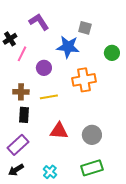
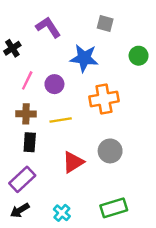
gray square: (85, 28) -> (105, 24), moved
green circle: (112, 53) -> (139, 56), moved
pink line: (22, 54) -> (27, 80), moved
red triangle: (59, 131) -> (73, 162), turned -36
gray circle: (92, 135) -> (110, 151), moved

